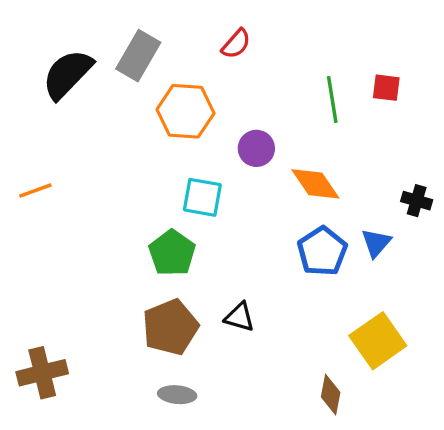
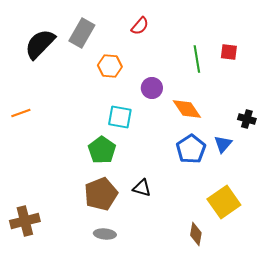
orange hexagon: (186, 111) -> (110, 66), size x0.7

